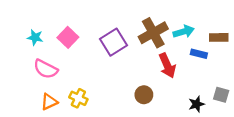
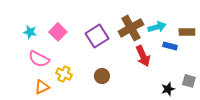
brown circle: (144, 95) -> (102, 76), moved
yellow cross: (78, 98) -> (64, 74), moved

